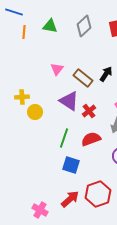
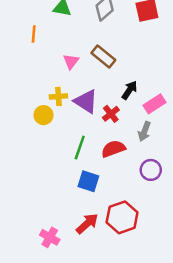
orange line: (24, 32) -> (34, 34), moved
black arrow: (106, 74) -> (130, 90), moved
brown rectangle: (83, 78) -> (103, 56), moved
yellow cross: (22, 97) -> (58, 96), moved

